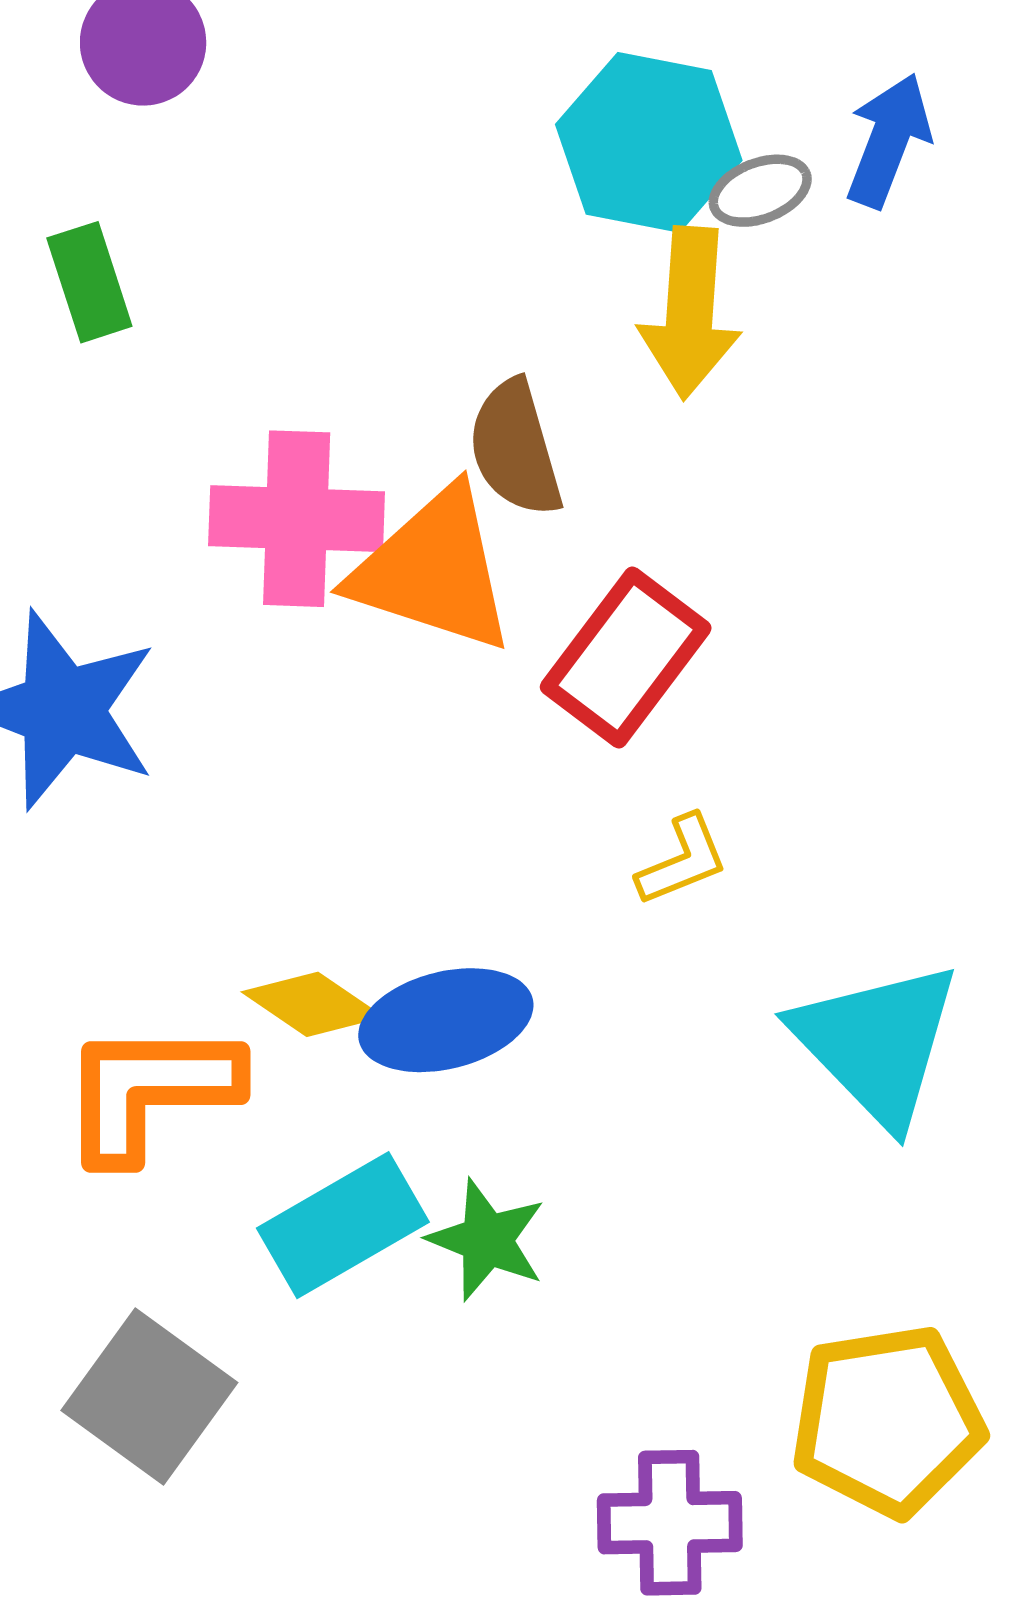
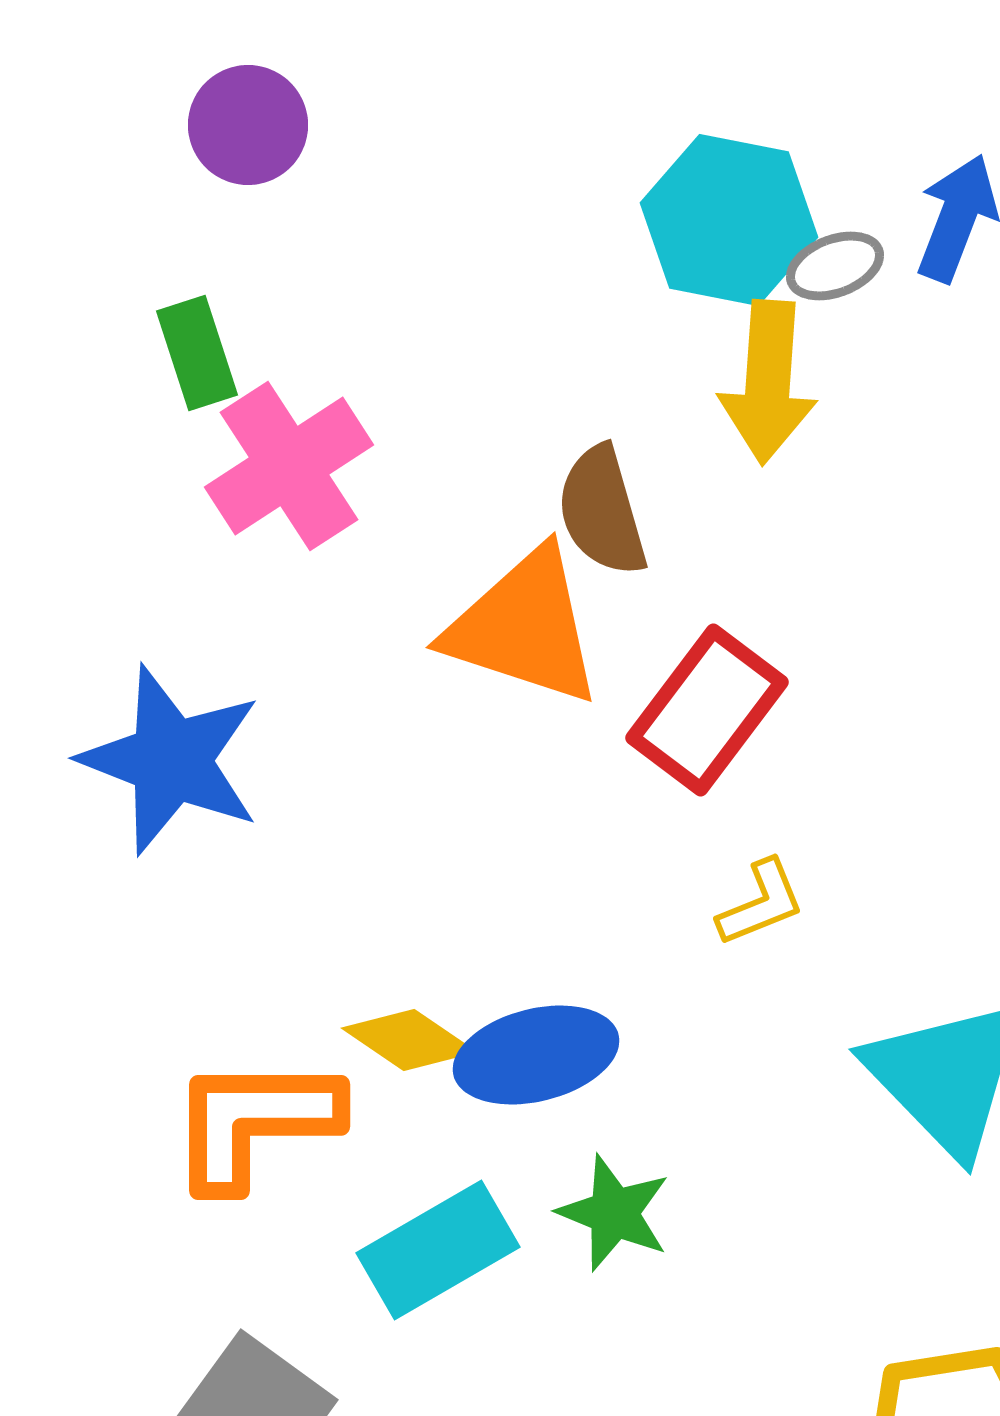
pink cross: (297, 519) -> (289, 466), moved, turned -35
green star: (487, 1240) -> (614, 1213), moved

